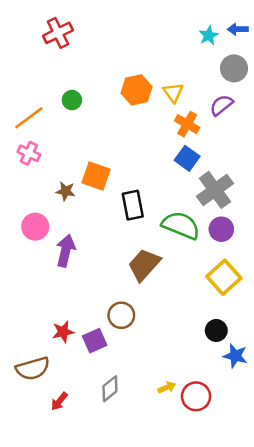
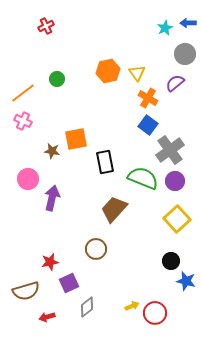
red cross: (58, 33) -> (46, 26), size x0.7
orange square: (96, 176) -> (76, 139), turned -30
purple square: (95, 341) -> (69, 283), moved
red arrow: (59, 401) -> (47, 317), turned 35

